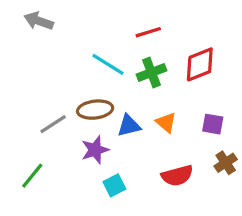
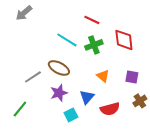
gray arrow: (39, 21) -> (24, 13), turned -60
red line: (148, 32) -> (92, 20), turned 42
red diamond: (200, 64) -> (124, 40), turned -75
brown ellipse: (95, 110) -> (59, 68), turned 35
blue triangle: (129, 126) -> (87, 97), moved, turned -35

